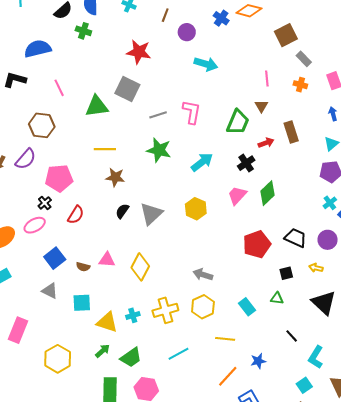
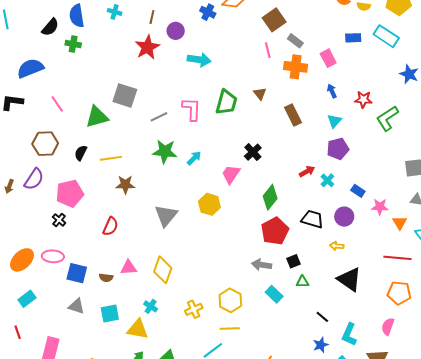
red star: (139, 52) -> (147, 47), moved, turned -30
pink line: (267, 79) -> (268, 50), moved
orange cross: (300, 85) -> (296, 67), size x1.6
green trapezoid: (238, 122) -> (226, 102), moved
red arrow: (266, 143) -> (307, 171), moved
cyan arrow: (202, 162) -> (194, 158), moved, size x0.7
green diamond: (267, 193) -> (270, 197), moved
pink trapezoid: (237, 195) -> (231, 174), moved
cyan cross: (330, 203) -> (327, 180), moved
black semicircle: (122, 211) -> (81, 153), moved
red semicircle: (76, 215) -> (110, 226), moved
pink ellipse: (35, 225) -> (53, 256), moved, turned 40
blue square: (55, 258) -> (77, 273), turned -30
black square: (286, 273) -> (293, 261), moved
gray arrow: (203, 275) -> (262, 265), moved
yellow cross: (165, 310) -> (194, 309), size x0.7
cyan cross: (133, 315) -> (151, 306), moved, turned -32
yellow line: (225, 339) -> (230, 328), moved
blue star: (258, 361) -> (321, 345), moved

